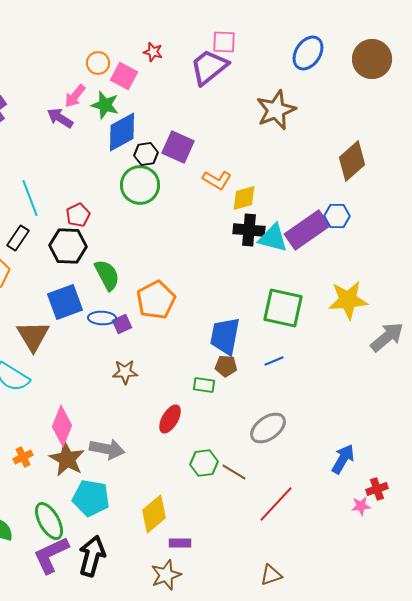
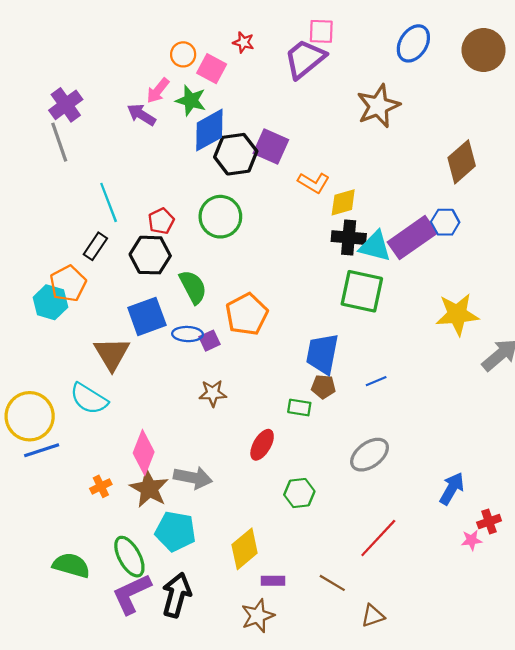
black hexagon: (146, 154) -> (236, 154), size x1.6
green circle: (140, 185) -> (220, 217), moved
green square: (283, 308) -> (362, 291), moved
brown line: (234, 472) -> (332, 583), moved

